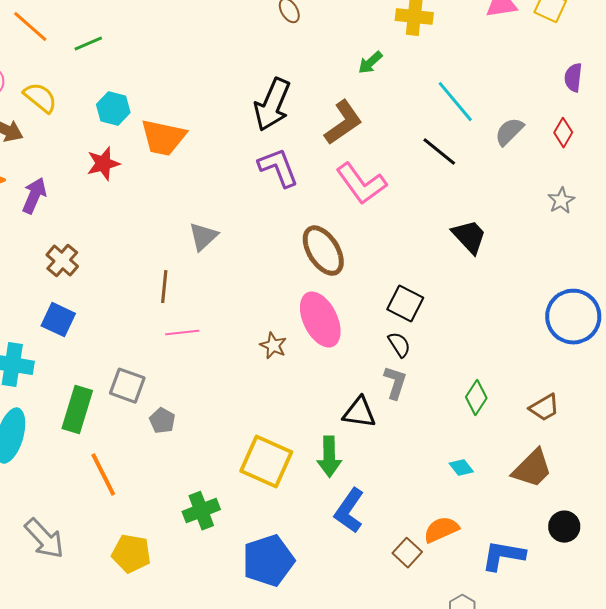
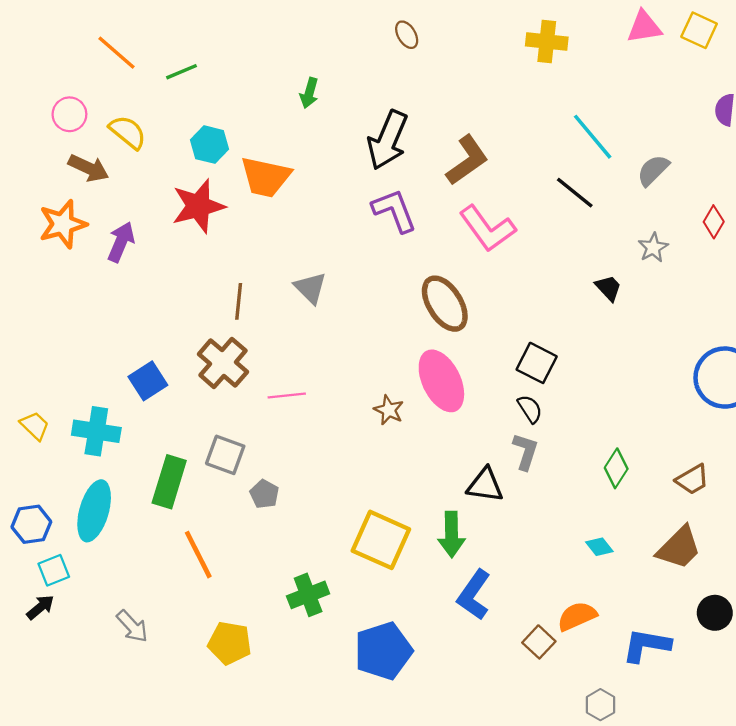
green arrow: (370, 63) -> (309, 93), moved, turned -32
red diamond: (563, 133) -> (714, 222), moved
red star: (103, 164) -> (198, 206), size x1.4
gray star: (561, 201) -> (653, 248), moved
gray triangle: (203, 237) -> (310, 288), turned -32
black trapezoid: (469, 237) -> (608, 288), size x0.7
brown cross: (62, 261) -> (223, 363), moved, size x1.4
brown line: (164, 287) -> (239, 301), moved
blue square: (58, 320) -> (148, 381), turned 32
gray arrow: (44, 539) -> (132, 626), size x0.7

